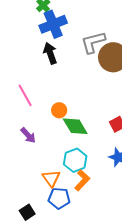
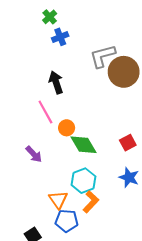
blue cross: (53, 24) -> (60, 37), size x0.6
black arrow: (50, 53) -> (56, 82), moved
pink line: (25, 95) -> (45, 112), moved

